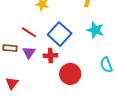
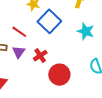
blue square: (60, 34) -> (49, 21), moved
red cross: (50, 56) -> (40, 56), turned -32

